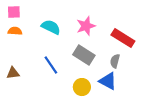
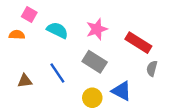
pink square: (14, 12) -> (29, 14), moved, turned 32
gray semicircle: (115, 61) -> (152, 68), moved
brown triangle: (13, 73) -> (25, 81), moved

